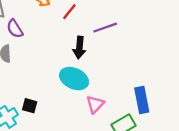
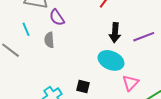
purple line: (105, 28) -> (144, 37), moved
black square: (30, 106) -> (83, 87), moved

